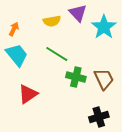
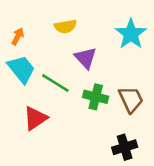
purple triangle: (78, 13) -> (86, 58), moved
green line: (57, 54) -> (55, 83), moved

